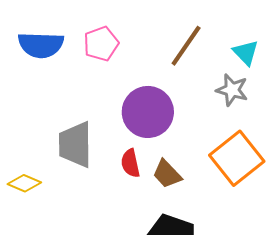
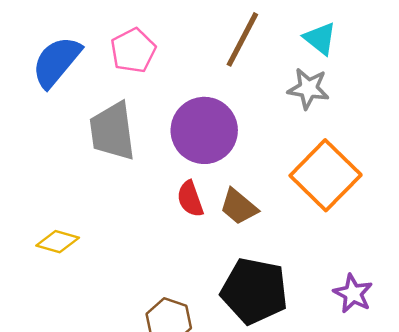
blue semicircle: (41, 45) -> (56, 62), turned 135
gray trapezoid: (75, 145) -> (112, 131), moved

